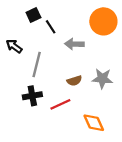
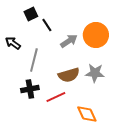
orange circle: (103, 21) -> (96, 35), moved
gray arrow: (74, 44) -> (69, 41), turned 144
brown semicircle: (74, 81) -> (69, 75), size x1.5

